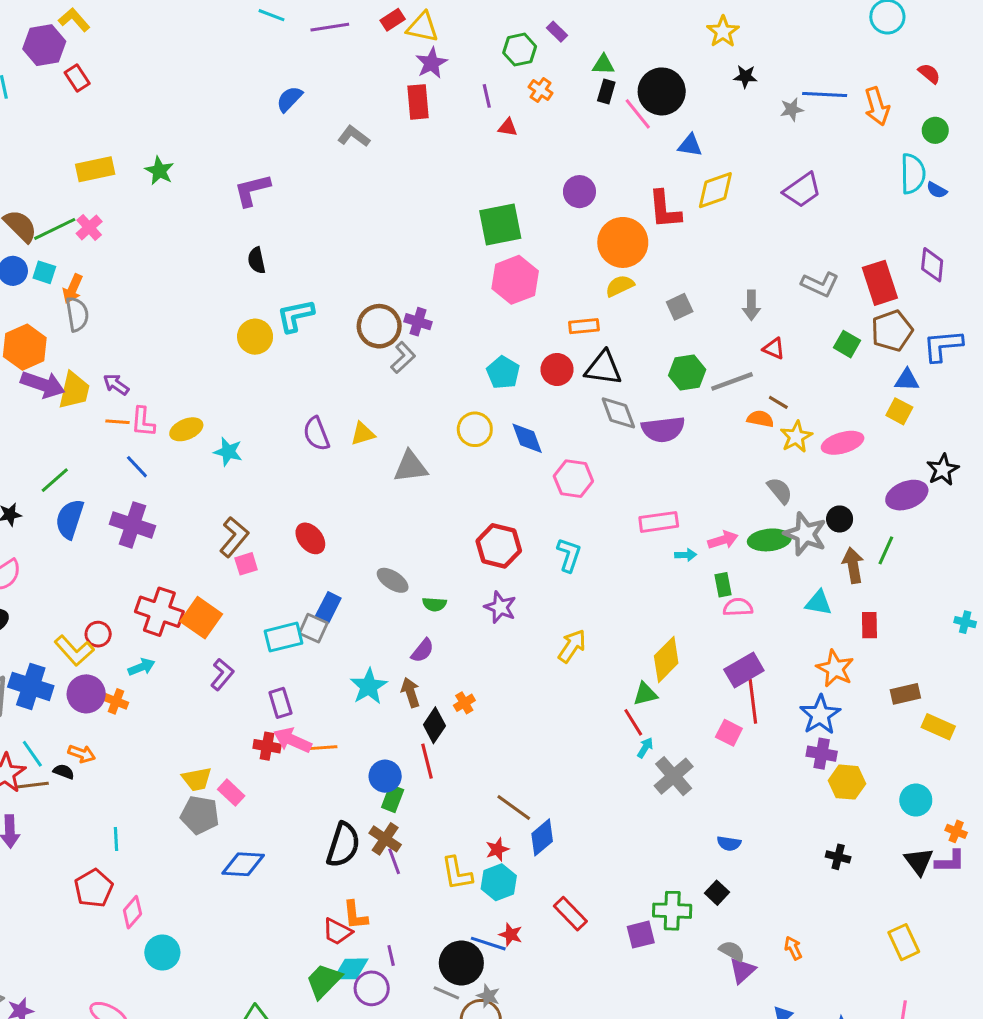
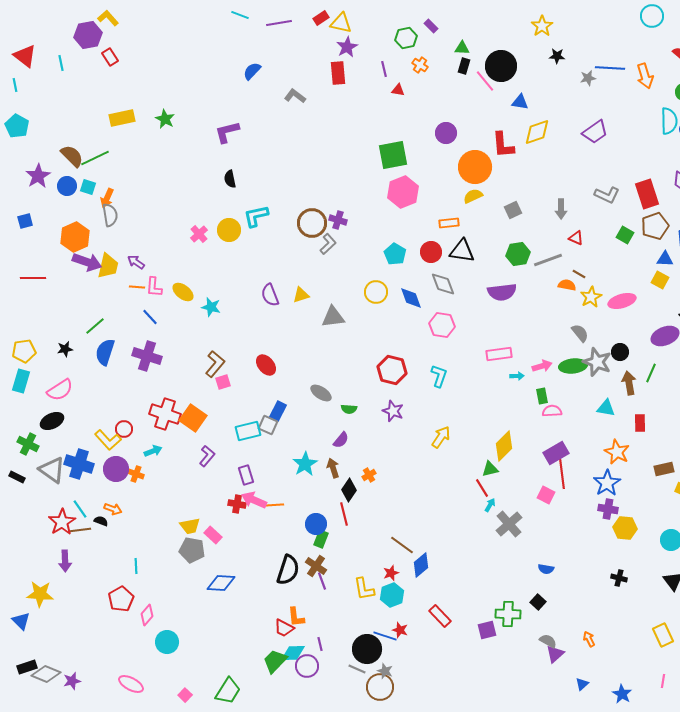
pink cross: (89, 227) -> (199, 234), moved
gray diamond: (618, 413) -> (443, 284), moved
yellow ellipse: (186, 429) -> (183, 292), turned 60

